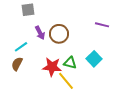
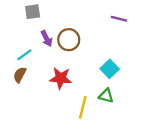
purple line: (102, 25) -> (119, 19), moved
green triangle: (70, 63) -> (106, 96), moved
yellow line: (66, 81) -> (83, 107), moved, turned 54

